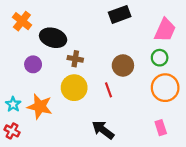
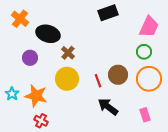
brown cross: (75, 59) -> (68, 53), turned 32
brown circle: (123, 65) -> (118, 75), moved
black arrow: (103, 130) -> (108, 107), moved
red cross: (12, 131) -> (41, 121), moved

